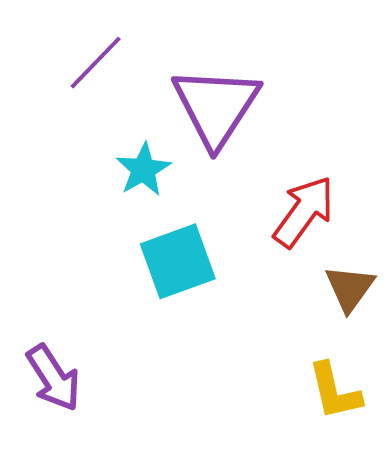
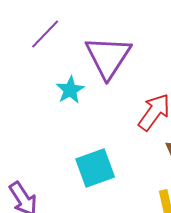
cyan square: (178, 261) -> (95, 168), moved

